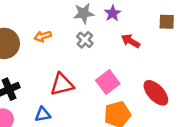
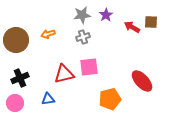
gray cross: (85, 40) -> (83, 37), turned 32
red arrow: (131, 41) -> (132, 27), moved
pink square: (108, 82) -> (89, 67), moved, turned 30

